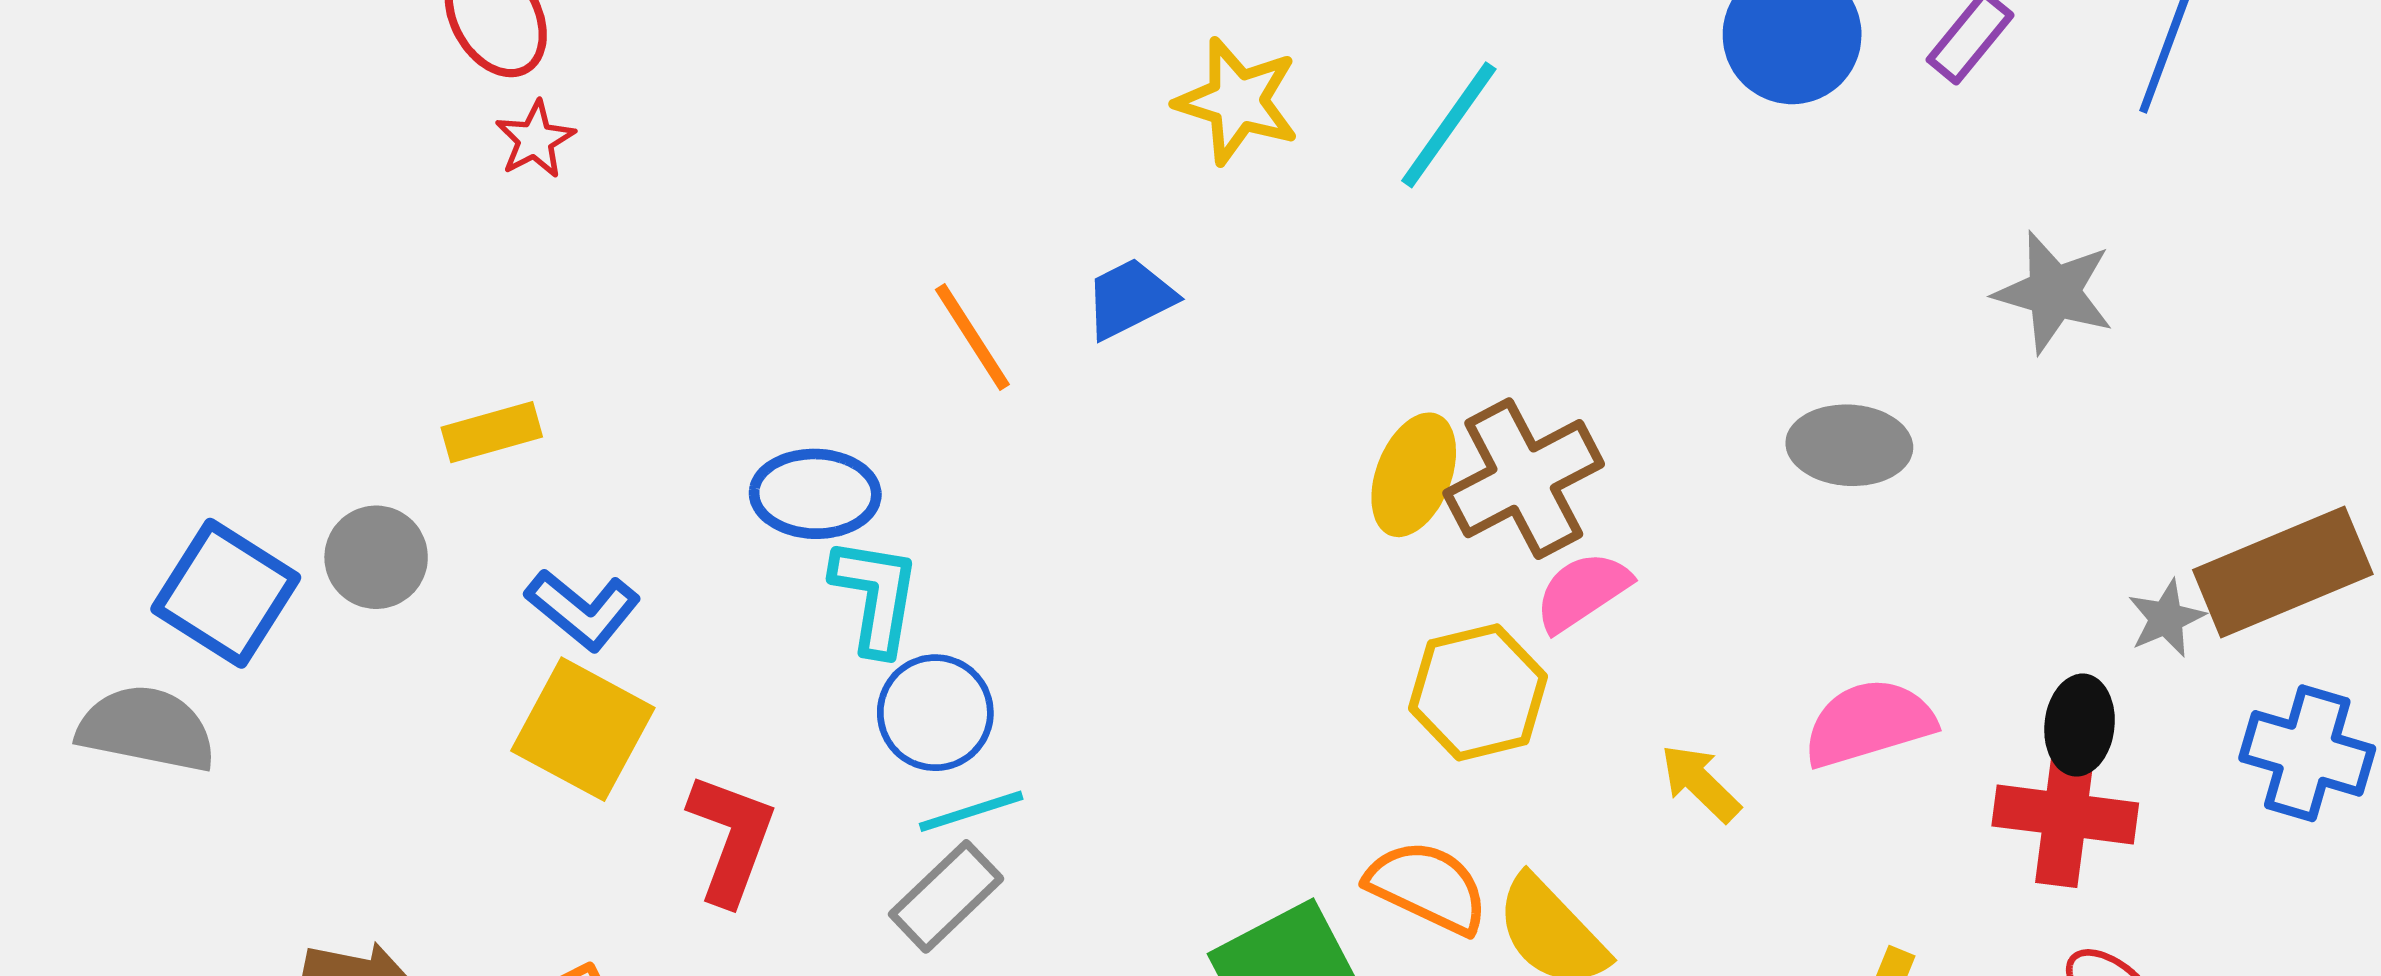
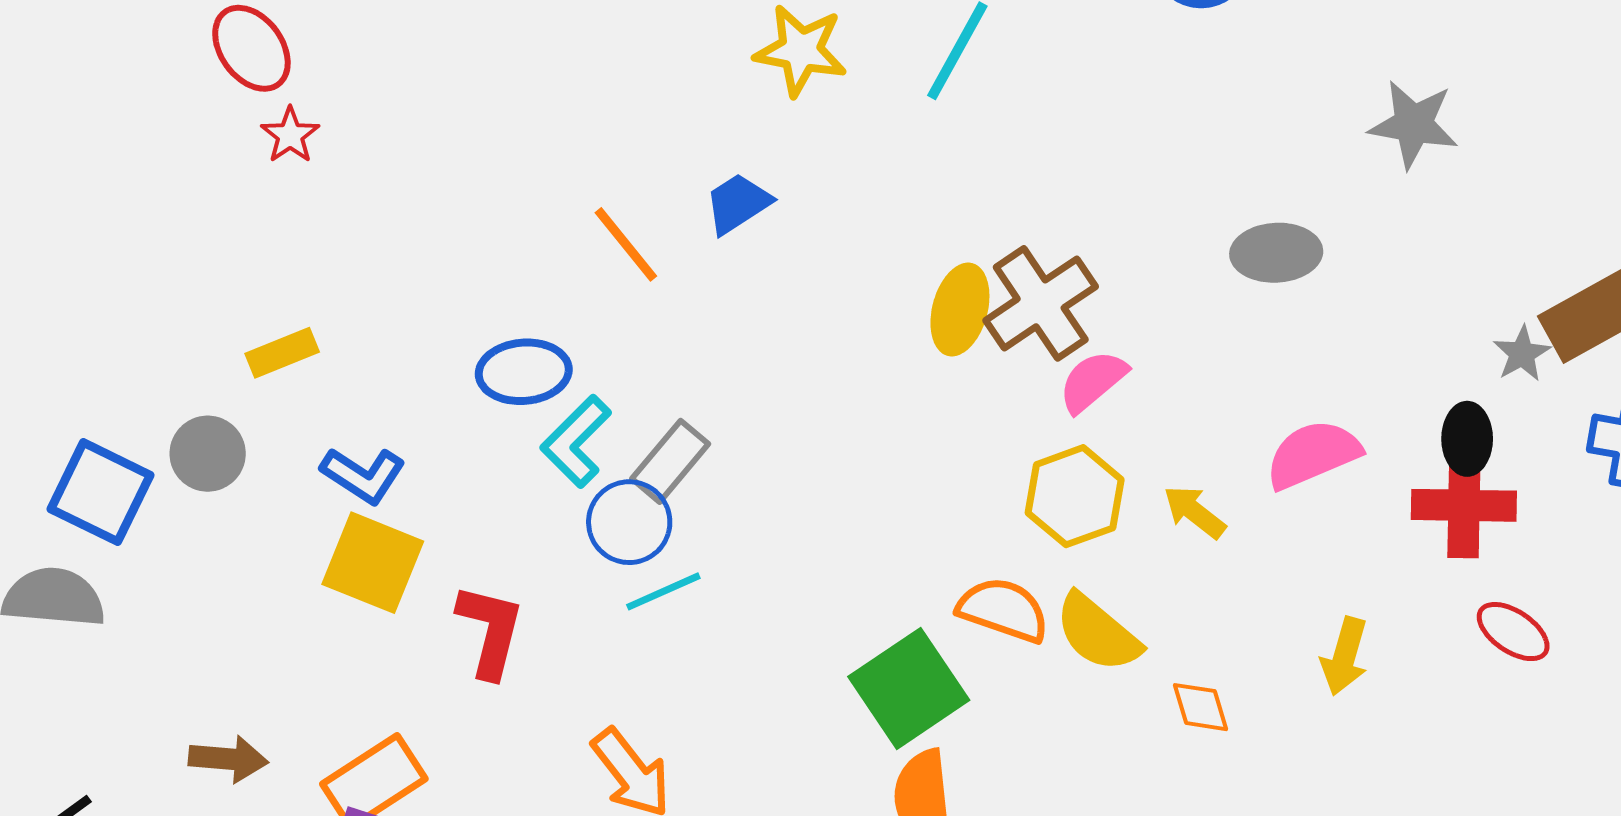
cyan L-shape: (875, 596) -> (576, 441), turned -138
yellow hexagon: (1478, 692) -> (1075, 496), moved
gray rectangle: (946, 896) -> (670, 461), moved

